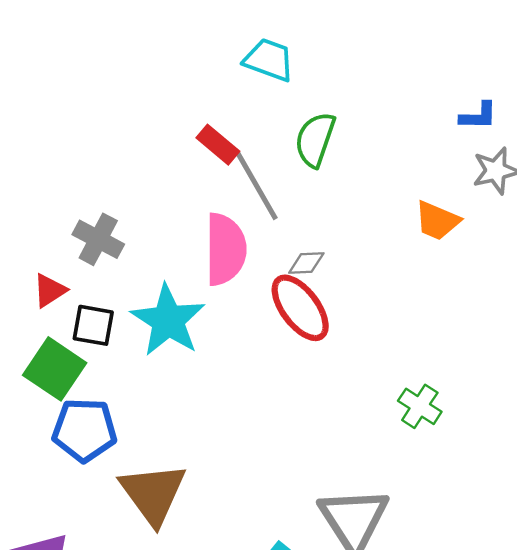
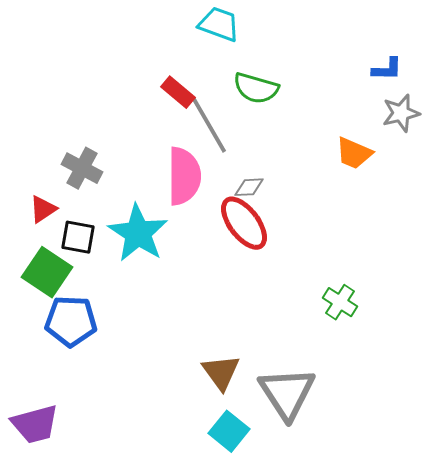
green semicircle: (315, 140) -> (256, 88), turned -93
brown triangle: (153, 494) -> (221, 372), moved, size x0.7

